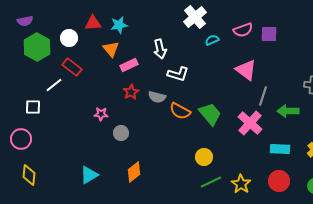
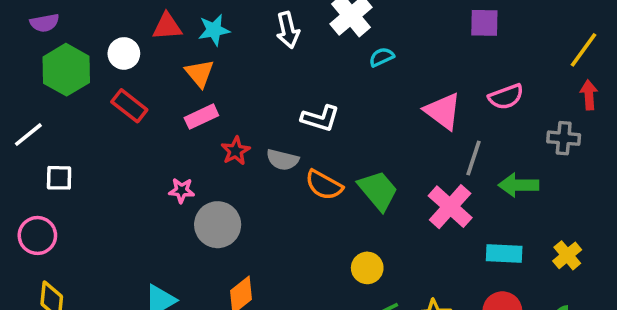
pink semicircle: (243, 30) -> (506, 97), moved
purple square: (269, 34) -> (484, 23), moved
white arrow: (160, 49) -> (288, 30), moved
pink rectangle: (129, 65) -> (201, 117), moved
white line: (54, 85) -> (28, 135), moved
gray circle: (121, 133) -> (218, 225), size x1.6

